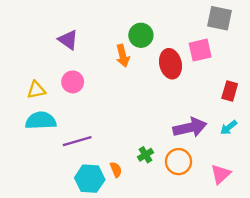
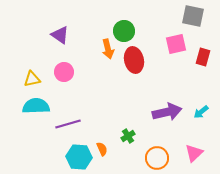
red ellipse: (171, 64) -> (134, 60), moved
red rectangle: (230, 91) -> (203, 57), moved
orange circle: (178, 162) -> (157, 158), moved

